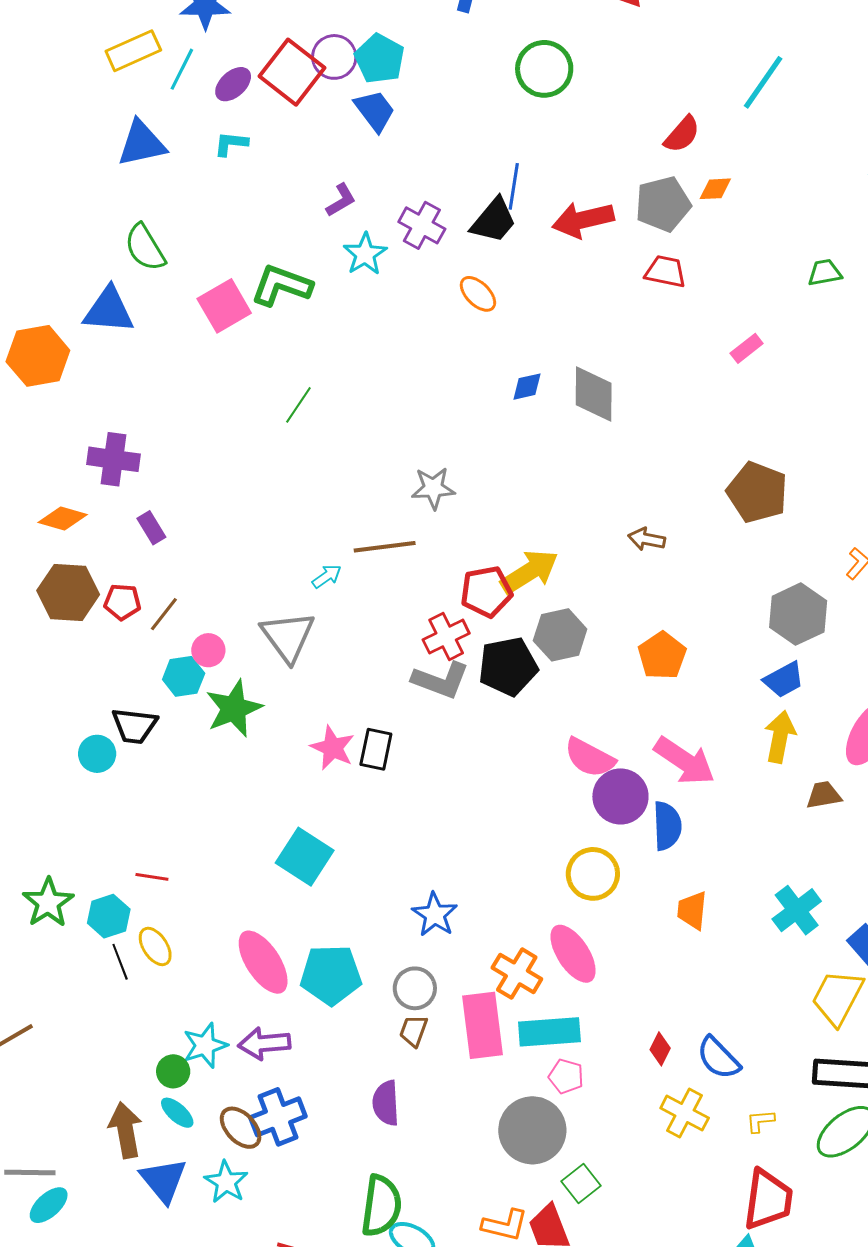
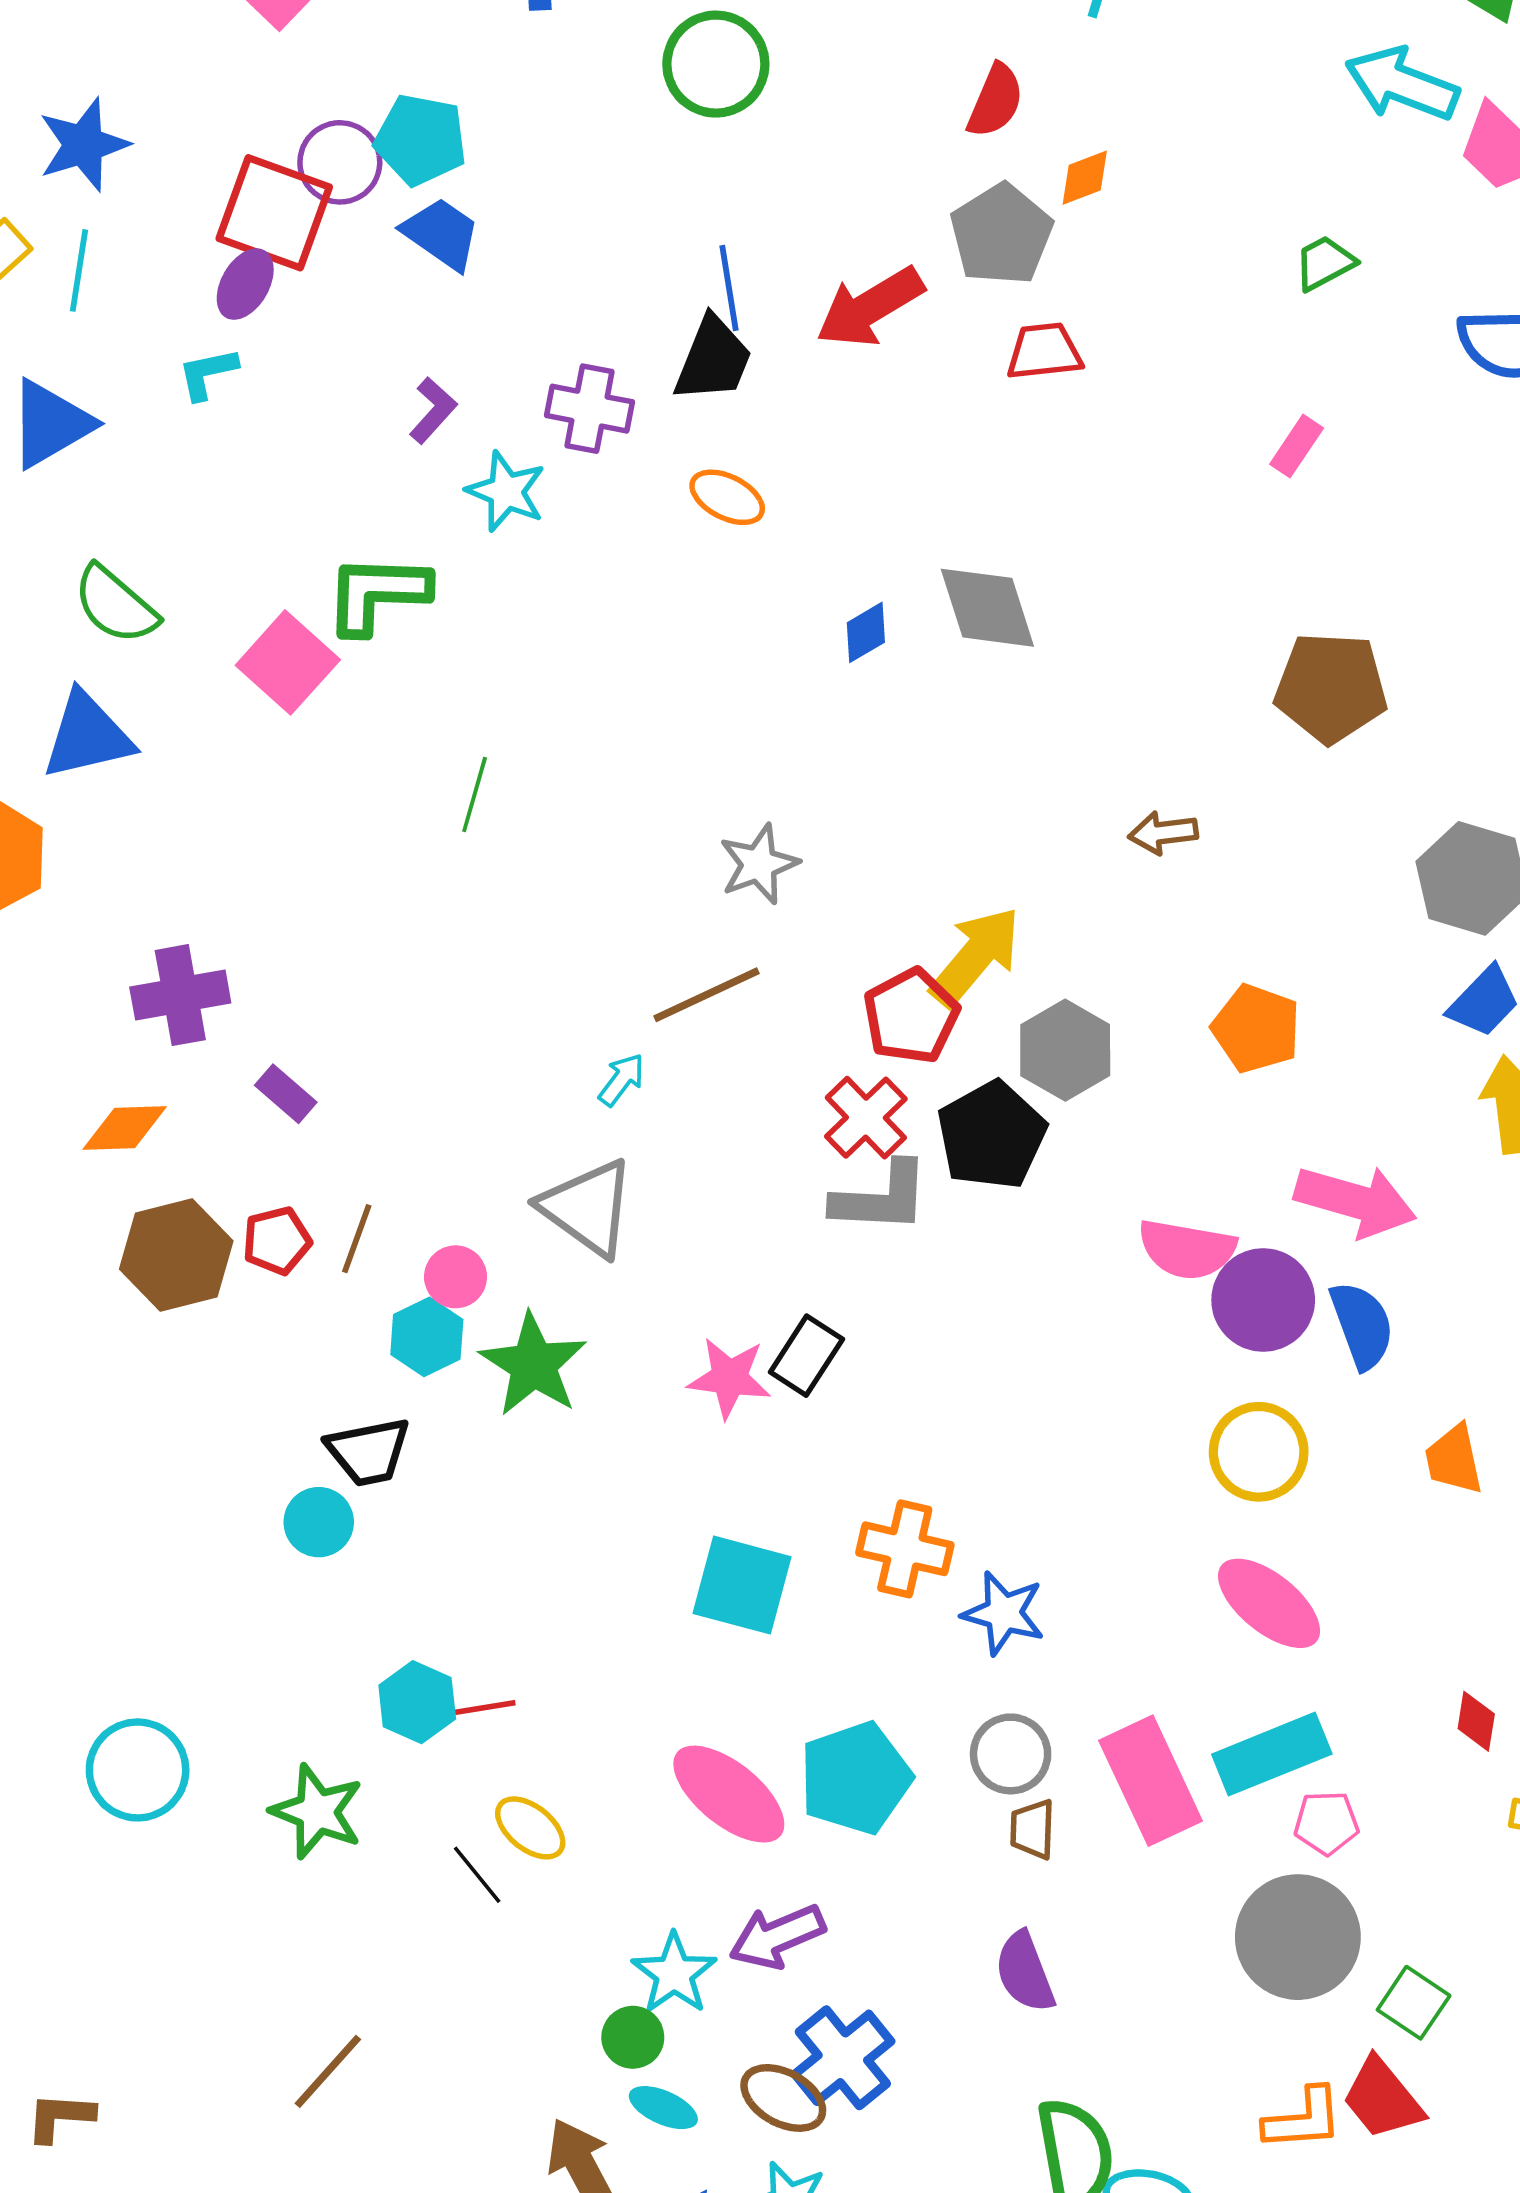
purple ellipse: (233, 84) -> (245, 284), moved
pink rectangle: (747, 348) -> (1297, 446), moved
black rectangle: (376, 749) -> (806, 1356), turned 39
cyan hexagon: (109, 916) -> (417, 1702), moved
orange cross: (517, 973) -> (905, 1549), moved

